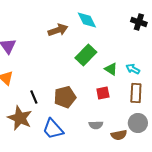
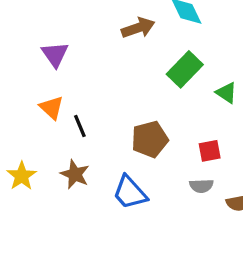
red square: (103, 93) -> (210, 151), moved
black line: (34, 97) -> (80, 126), moved
brown star: (20, 118) -> (75, 174), size x0.7

